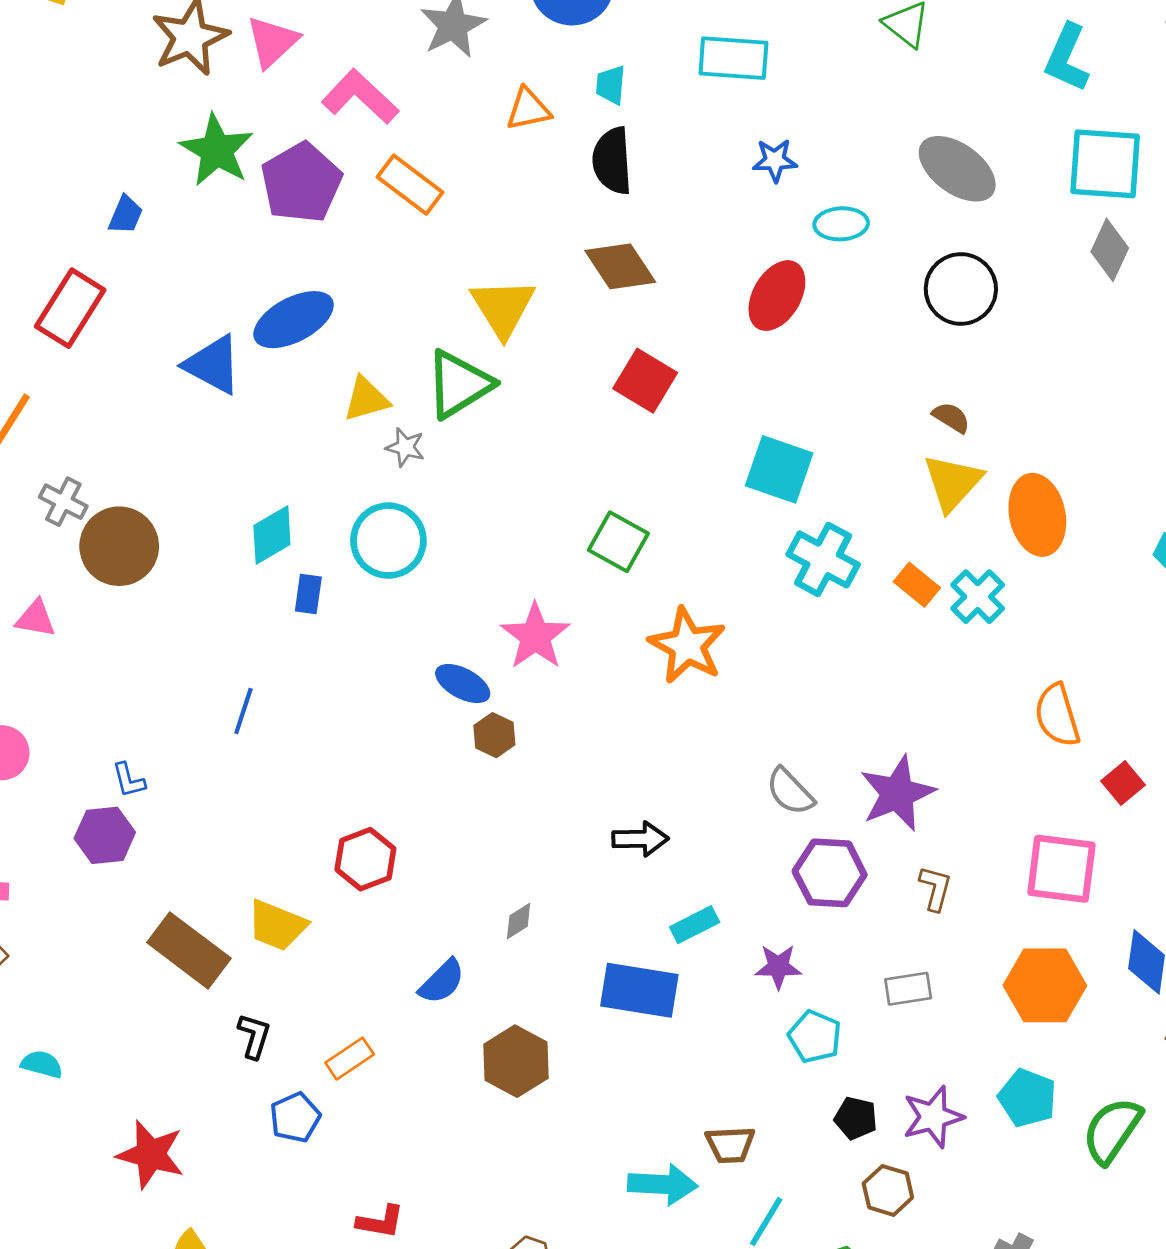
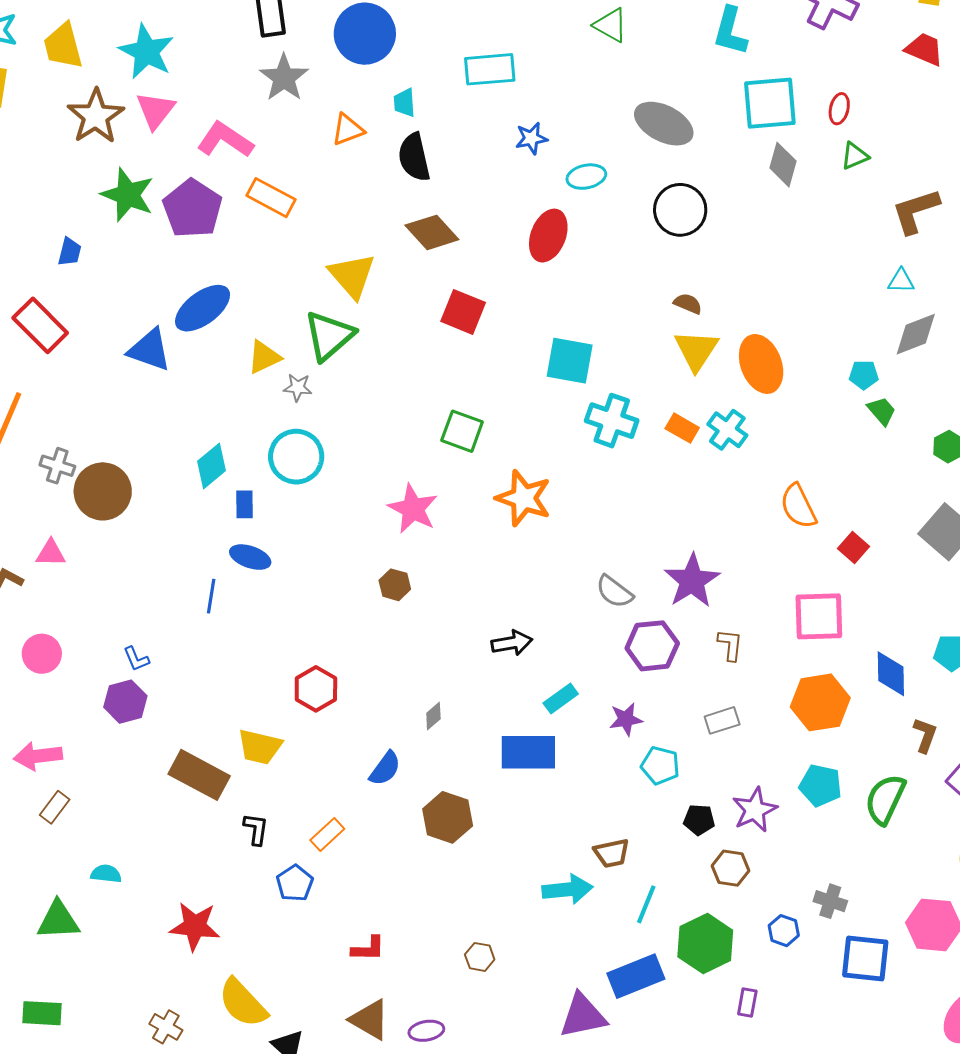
red rectangle: (70, 308) -> (40, 325), turned -68
blue ellipse: (463, 684) -> (250, 557), moved

